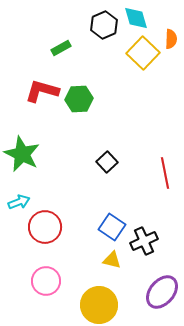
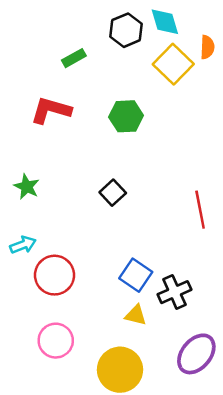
green hexagon: (79, 99) -> (126, 116), moved
green star: (22, 154) -> (27, 187), size x0.6
black square: (107, 162) -> (113, 193), moved

